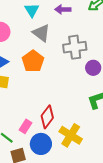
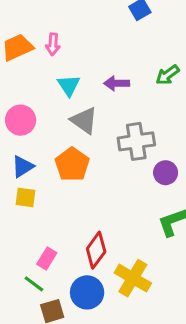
pink rectangle: (26, 126) -> (47, 259), moved

